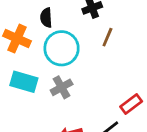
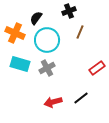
black semicircle: (46, 18) -> (36, 18), turned 40
red rectangle: (131, 104) -> (97, 68), moved

